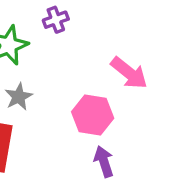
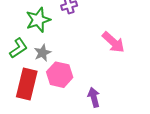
pink hexagon: (93, 115) -> (60, 75), moved

